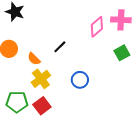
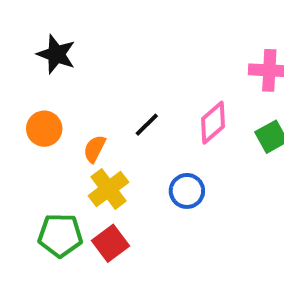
pink diamond: (97, 27) -> (213, 123), moved
orange semicircle: (34, 59) -> (94, 149), turned 72

